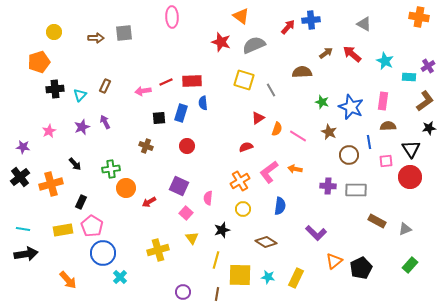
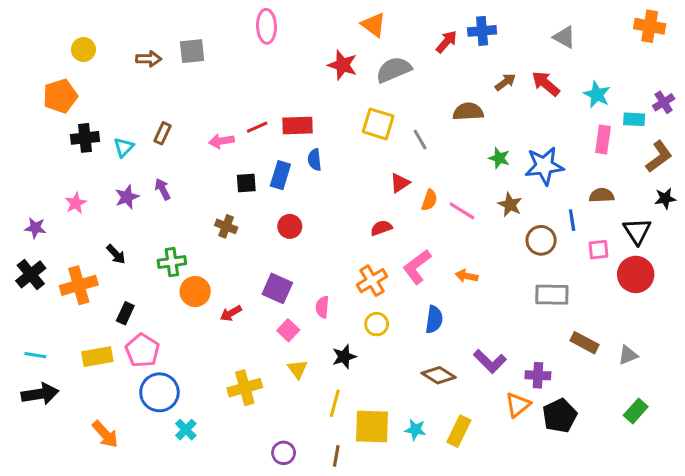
pink rectangle: (383, 101) -> (603, 139), moved
blue star: (351, 107) -> (544, 166), turned -30
orange arrow: (295, 169) -> (467, 276), moved
purple cross: (328, 186) -> (538, 375), moved
brown diamond: (266, 242) -> (439, 375), moved

